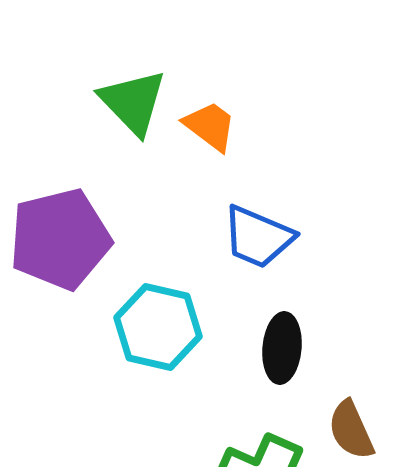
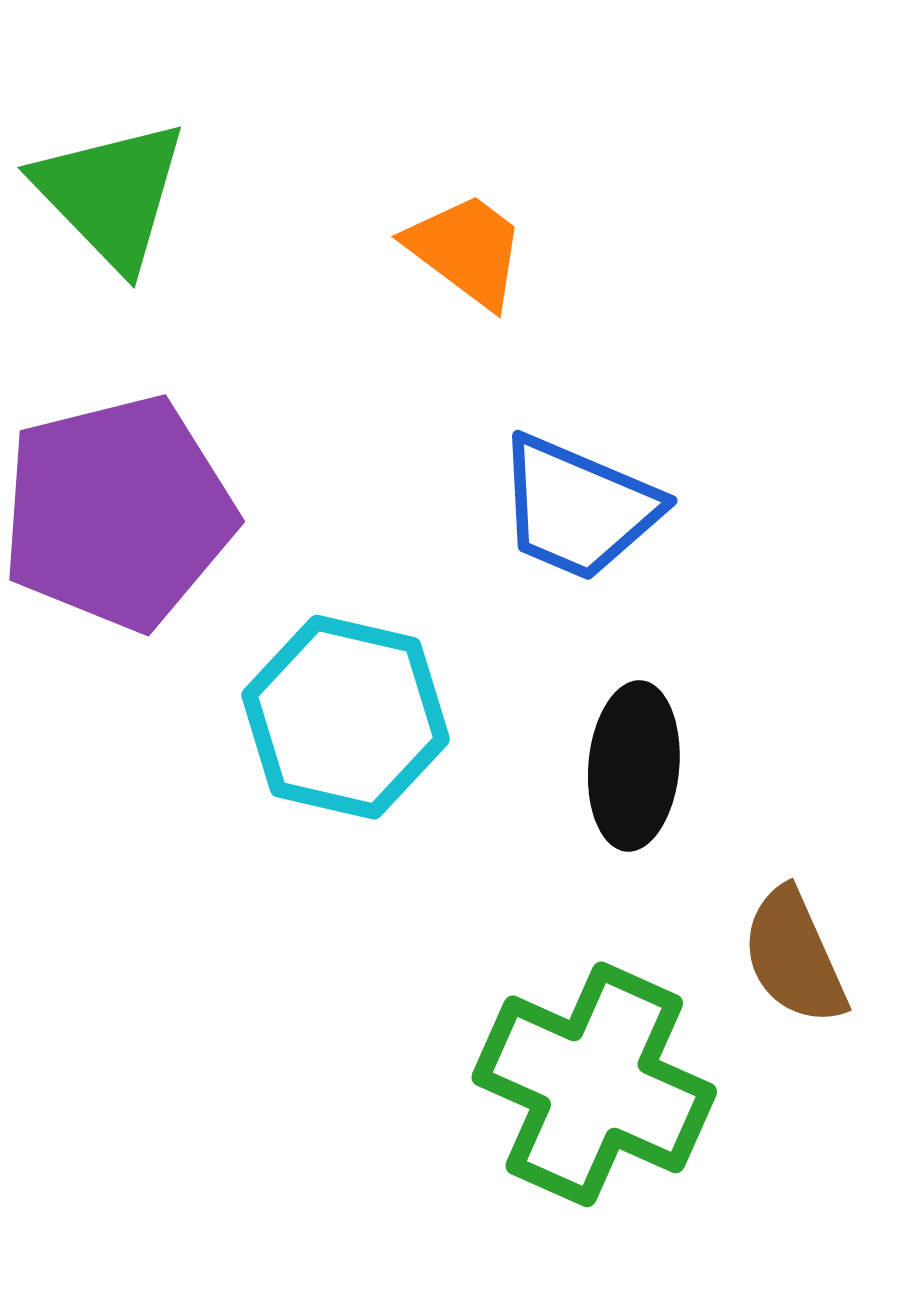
green triangle: (133, 102) -> (111, 194), moved

